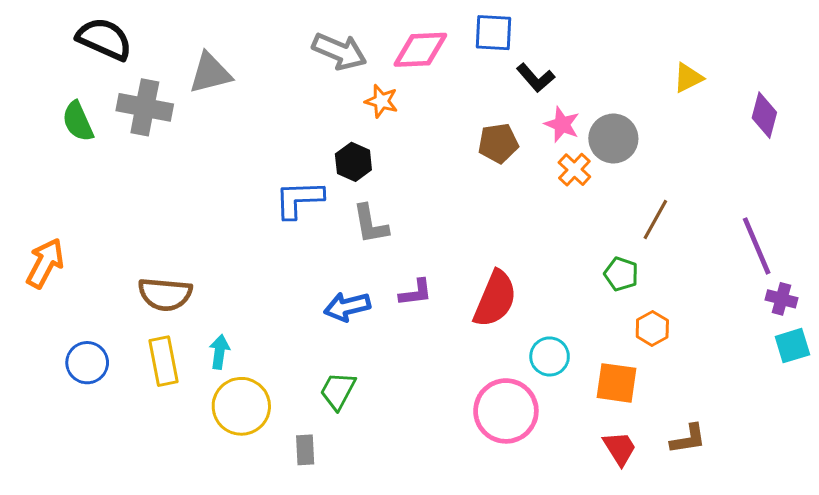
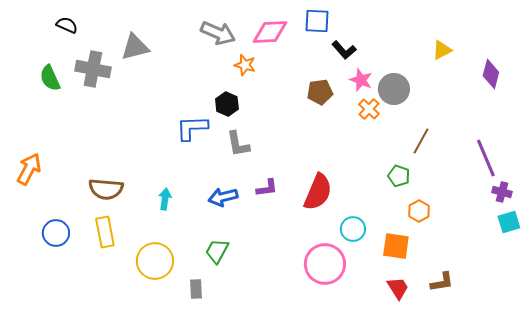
black semicircle: (104, 39) -> (67, 25), size x0.6
cyan arrow: (220, 352) -> (165, 199), moved

